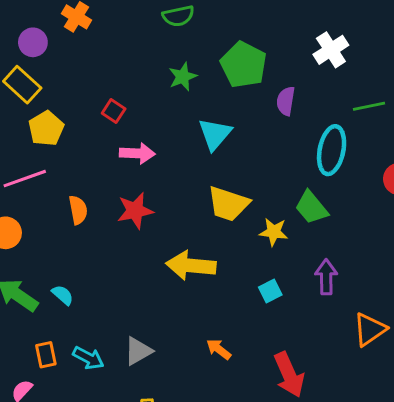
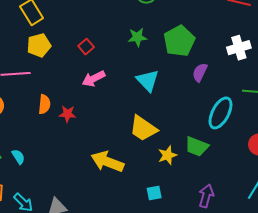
cyan triangle: (215, 134) -> (148, 81), turned -40
pink arrow: (137, 153) -> (94, 79), turned 135
green trapezoid: (311, 208) -> (197, 146), turned -45
red star: (135, 211) -> (67, 114), moved, size x0.7
yellow star: (274, 232) -> (167, 155), turned 30
purple arrow: (326, 277) -> (206, 196), moved

